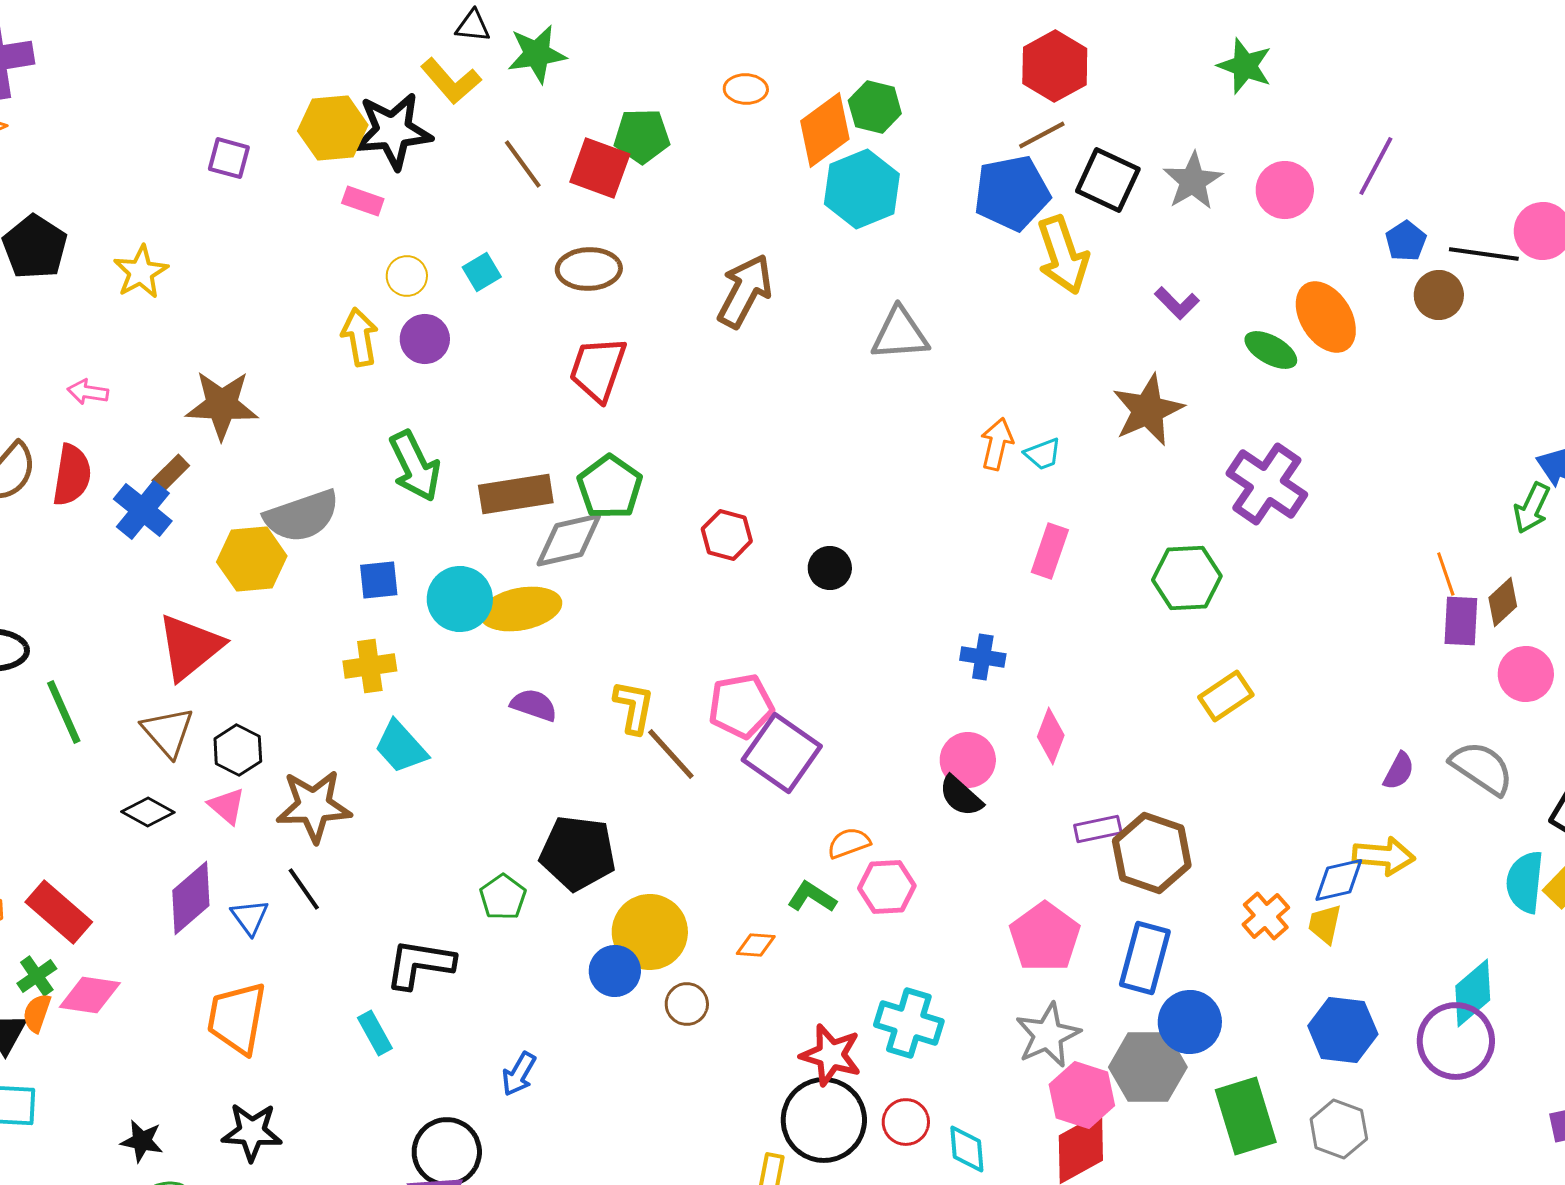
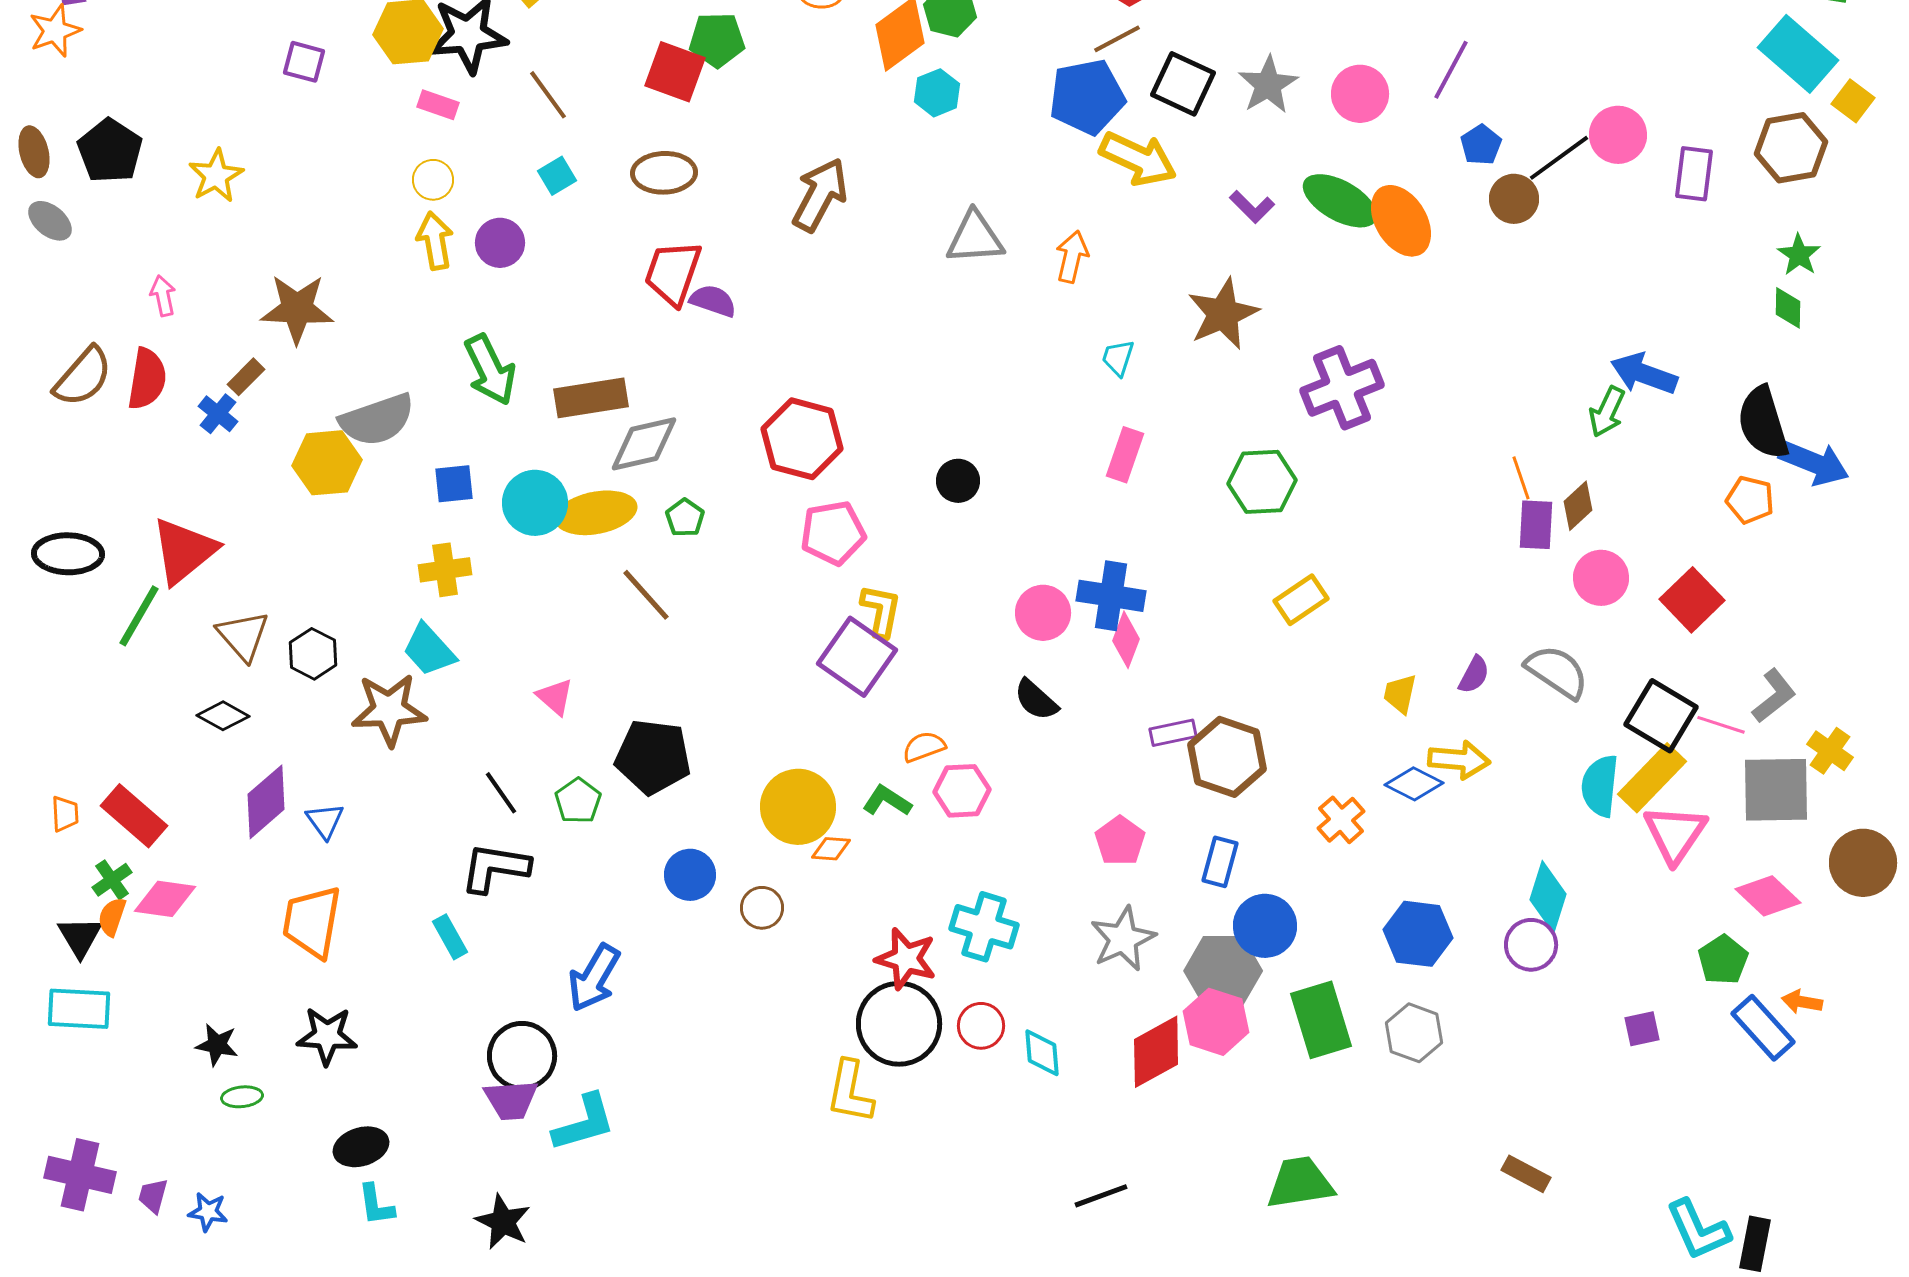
brown line: (523, 164) -> (548, 95), moved
cyan hexagon: (862, 189) -> (937, 93), size x0.6
black line: (1484, 254) -> (1559, 158), turned -44
yellow arrow: (1063, 255) -> (1138, 159), turned -46
yellow circle: (407, 276) -> (433, 180), moved
green ellipse: (1271, 350) -> (1340, 201), moved, size x1.4
pink arrow: (88, 392) -> (163, 296), turned 69
orange arrow: (997, 444) -> (1072, 257), moved
cyan trapezoid: (1043, 454) -> (1118, 358), turned 129
purple cross: (1267, 484) -> (1342, 388), turned 34
green pentagon: (610, 487) -> (685, 518), moved, size x0.6
blue cross: (143, 510) -> (218, 414), size x0.7
red hexagon: (727, 535) -> (802, 439), size x1.6
black circle: (830, 568) -> (958, 481), moved
red triangle: (190, 647) -> (184, 551), moved
blue cross: (983, 657) -> (1111, 596), moved, size x1.5
purple semicircle: (534, 705) -> (713, 301), moved
pink pentagon: (741, 706) -> (833, 533), moved
yellow L-shape: (634, 707) -> (881, 611), moved
green line: (64, 712) -> (139, 616), turned 54
cyan trapezoid: (401, 747) -> (429, 650), moved
brown line: (671, 754) -> (646, 595), moved
pink circle: (968, 760) -> (1043, 613), moved
pink triangle: (227, 806) -> (555, 697), moved
blue diamond: (1339, 880) -> (1414, 784), turned 40
black line: (304, 889) -> (501, 793), moved
yellow trapezoid: (1325, 924) -> (1400, 694), moved
yellow circle: (650, 932) -> (798, 807), moved
pink pentagon: (1045, 937) -> (1120, 841), size x0.7
blue rectangle: (1145, 958) -> (1220, 862), size x0.7
cyan diamond: (1473, 993) -> (1548, 897), turned -32
purple circle: (1456, 1041) -> (1531, 945), size x0.7
blue arrow: (519, 1074) -> (594, 978), size x1.5
pink hexagon: (1082, 1095) -> (1216, 1022), moved

